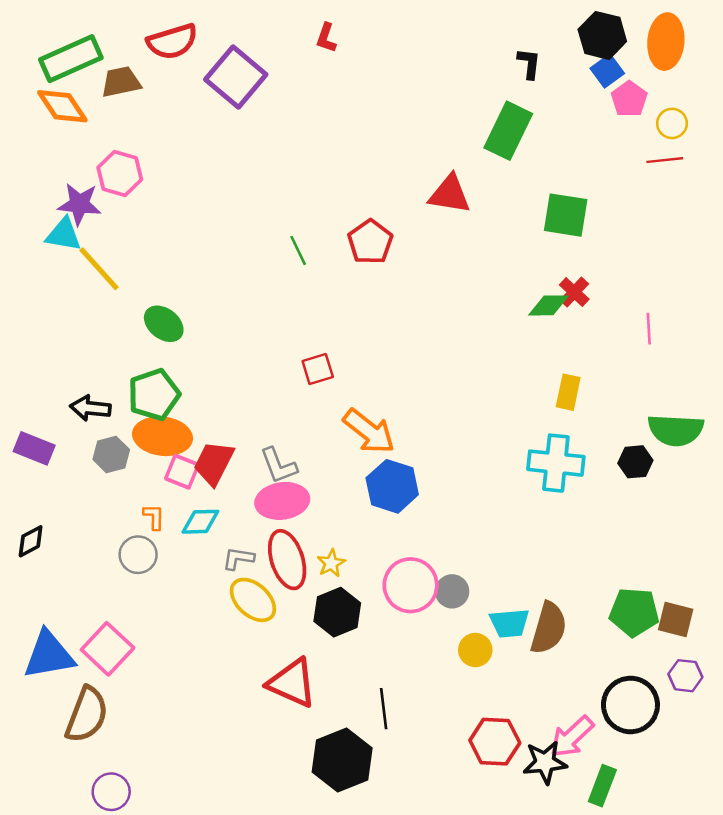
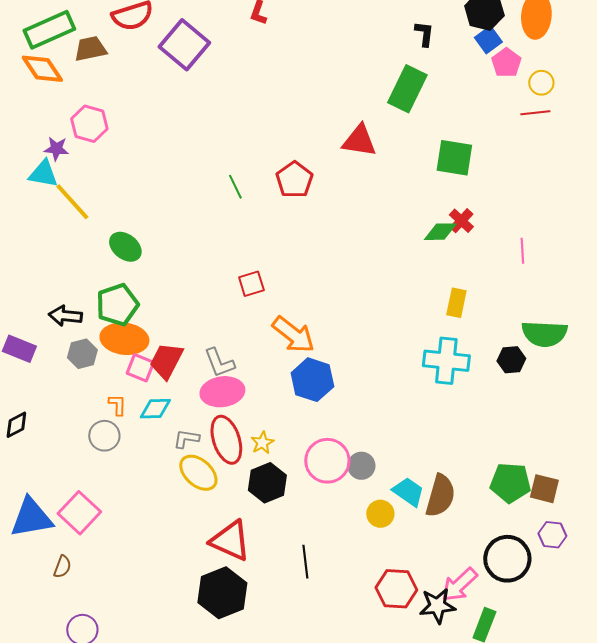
purple star: (79, 204) -> (56, 149), size x0.7
cyan trapezoid: (509, 623) -> (408, 492), turned -140
brown semicircle: (87, 715) -> (62, 567), size x0.5
black hexagon: (342, 760) -> (222, 593), moved

